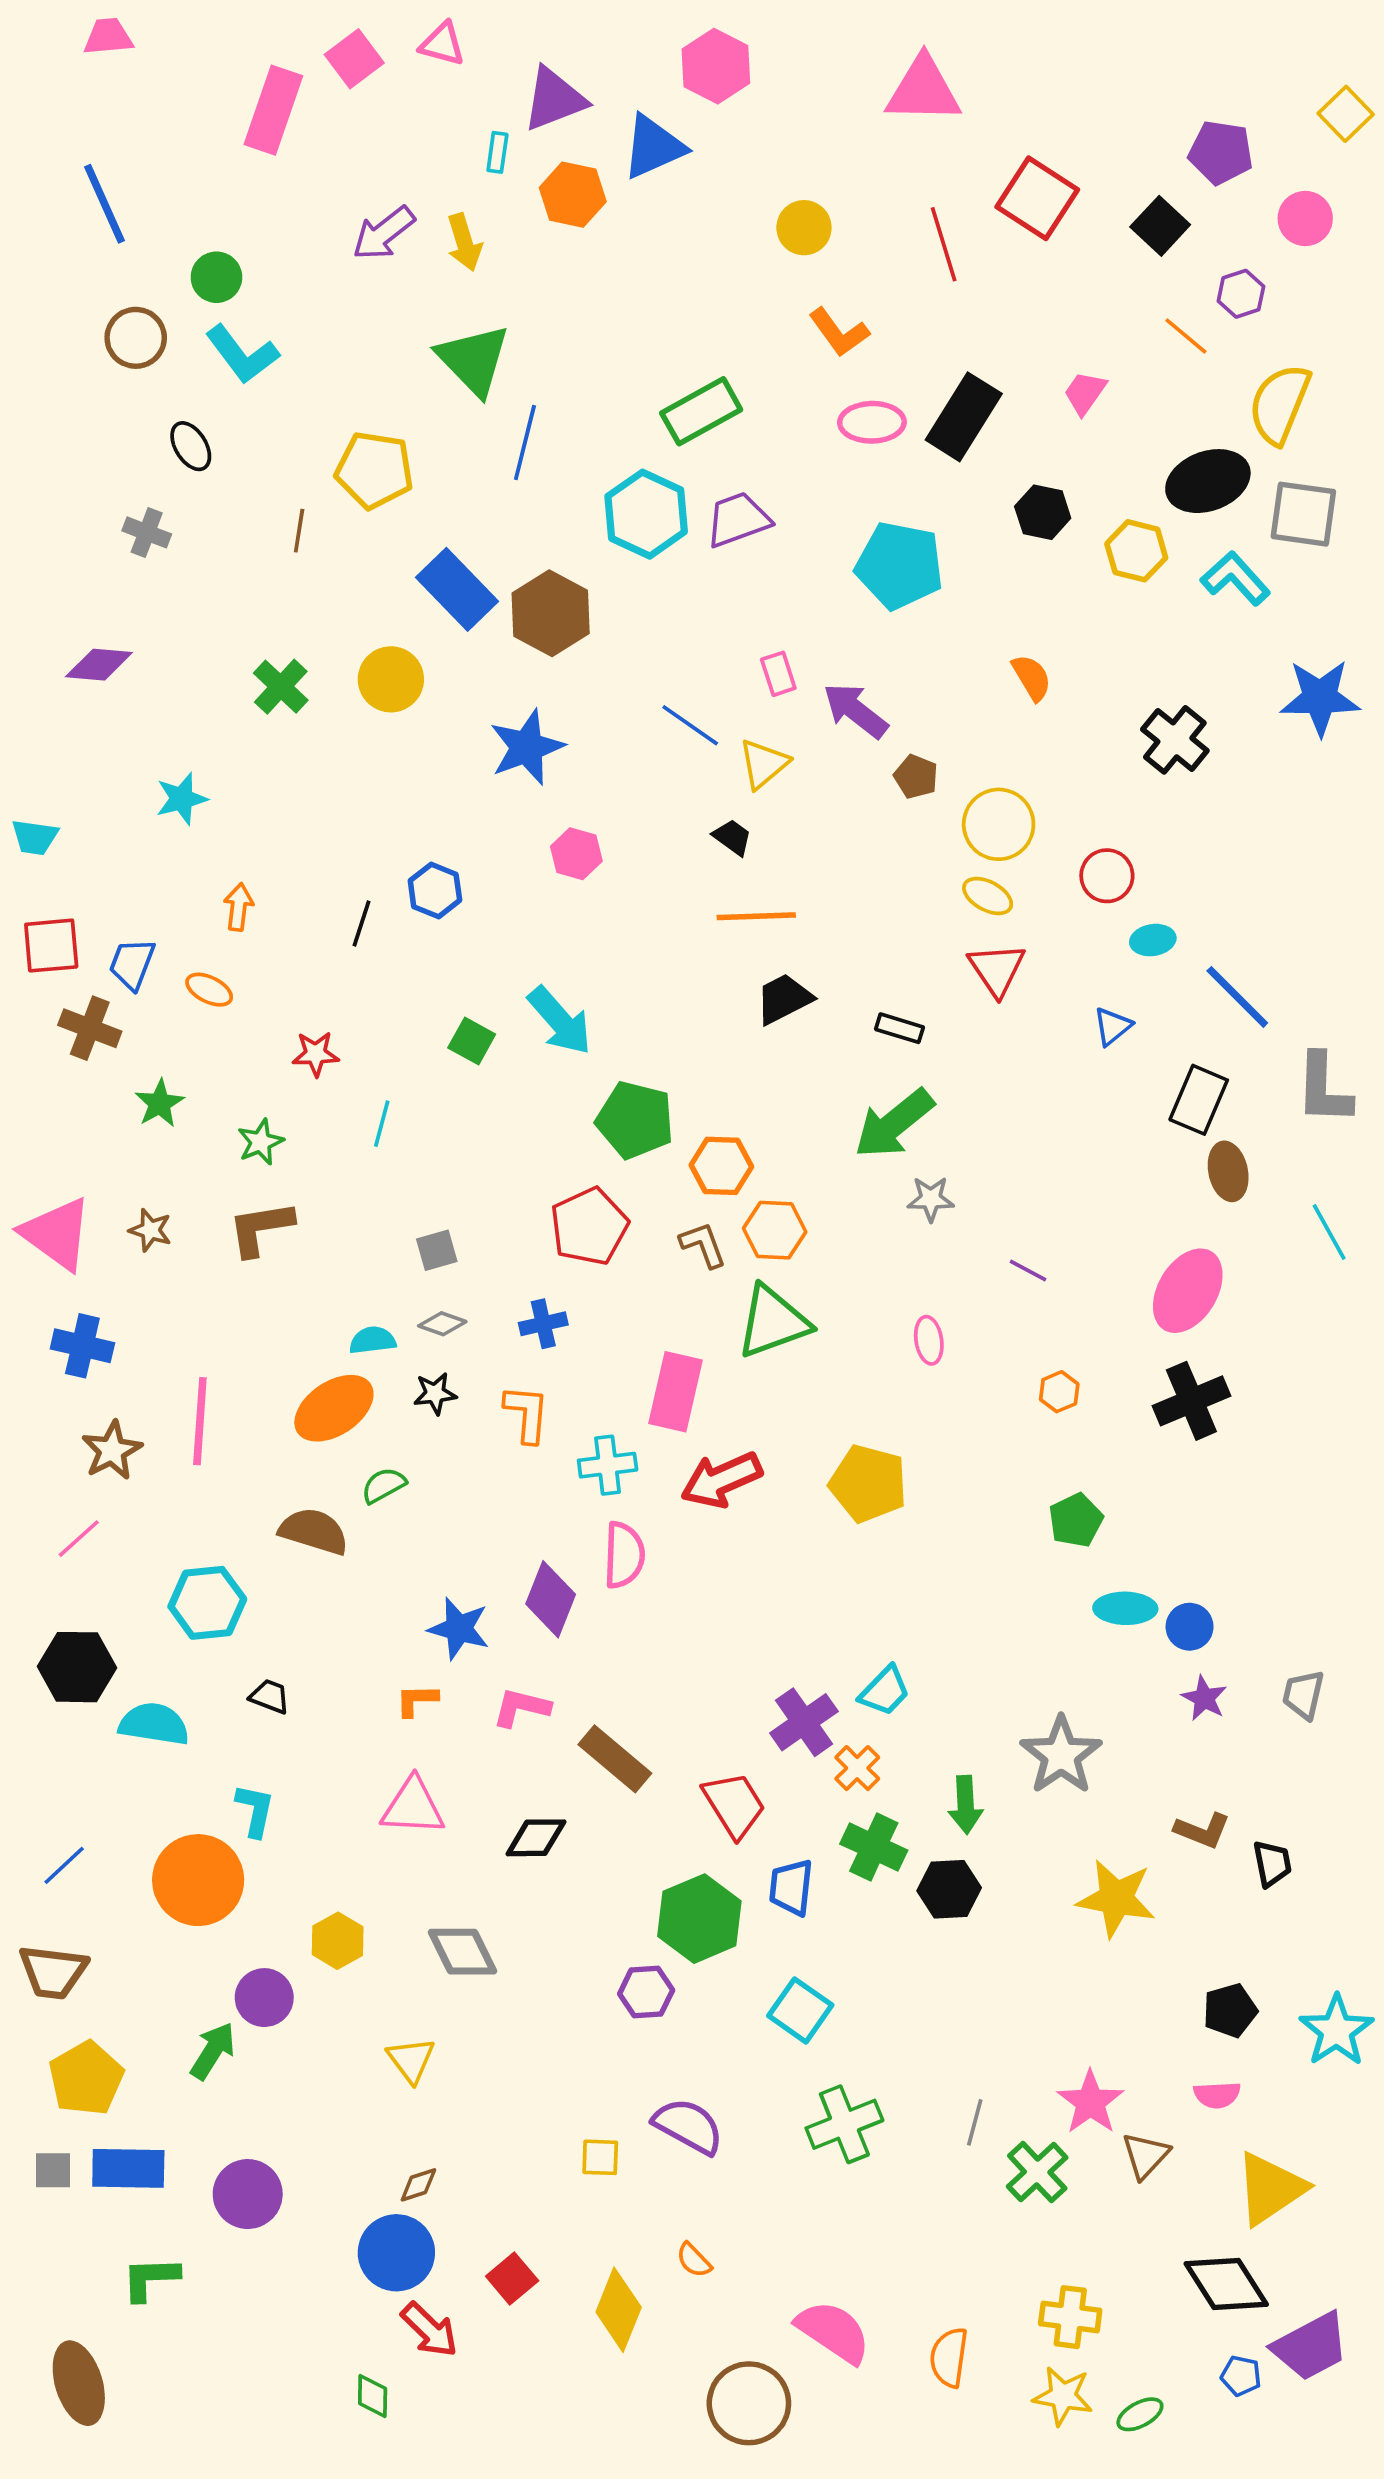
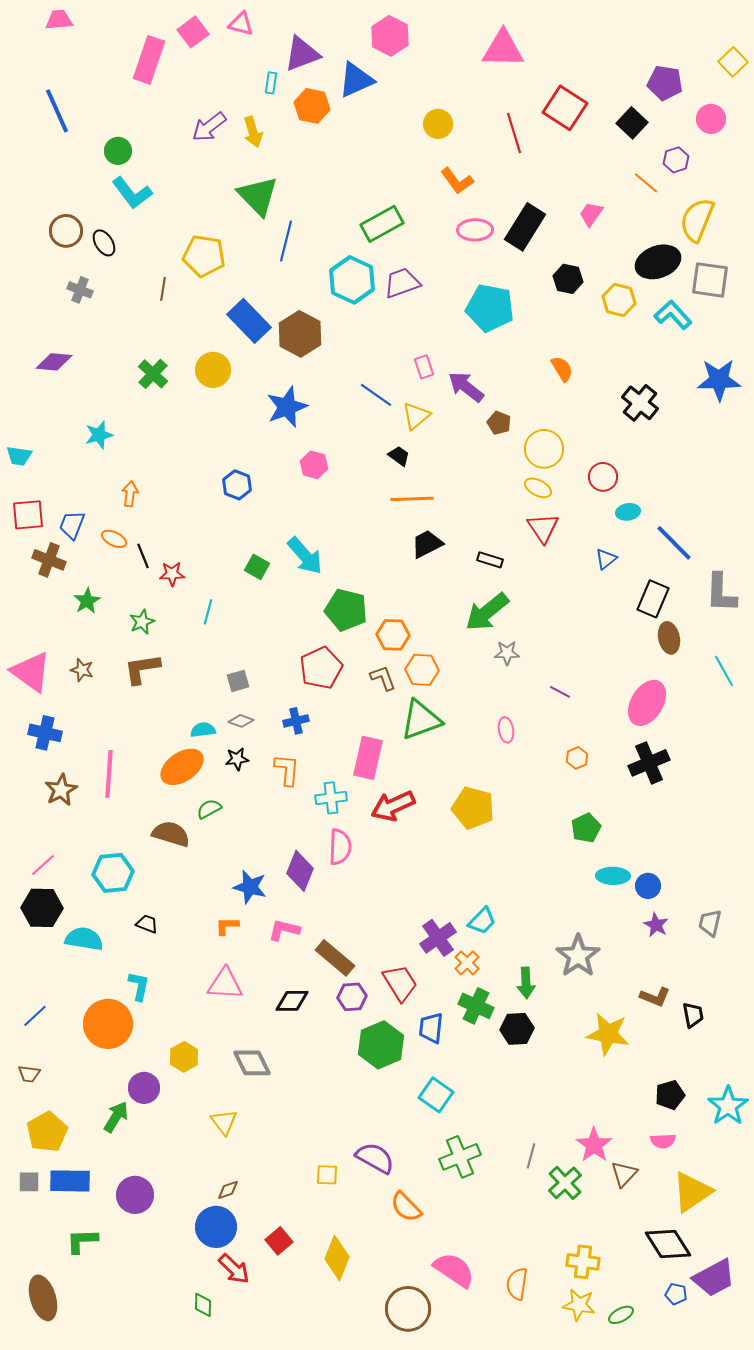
brown circle: (136, 338) -> (66, 231), moved
black line: (362, 924) -> (143, 556), moved, turned -40
pink line: (79, 1539) -> (43, 865), moved
brown trapezoid: (53, 1972) -> (29, 1074), size x0.6
purple hexagon: (646, 1992) -> (352, 997), moved
orange semicircle: (694, 2260) -> (406, 1207), moved, size x1.6

